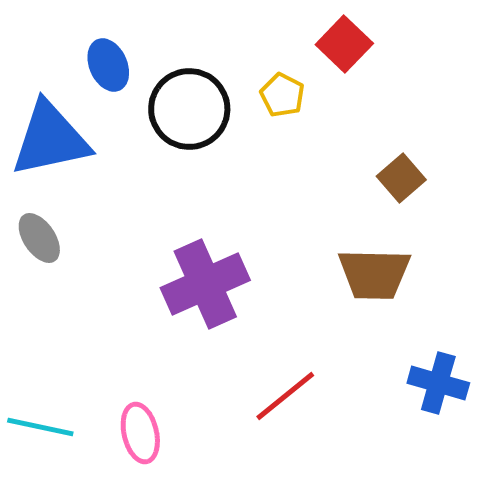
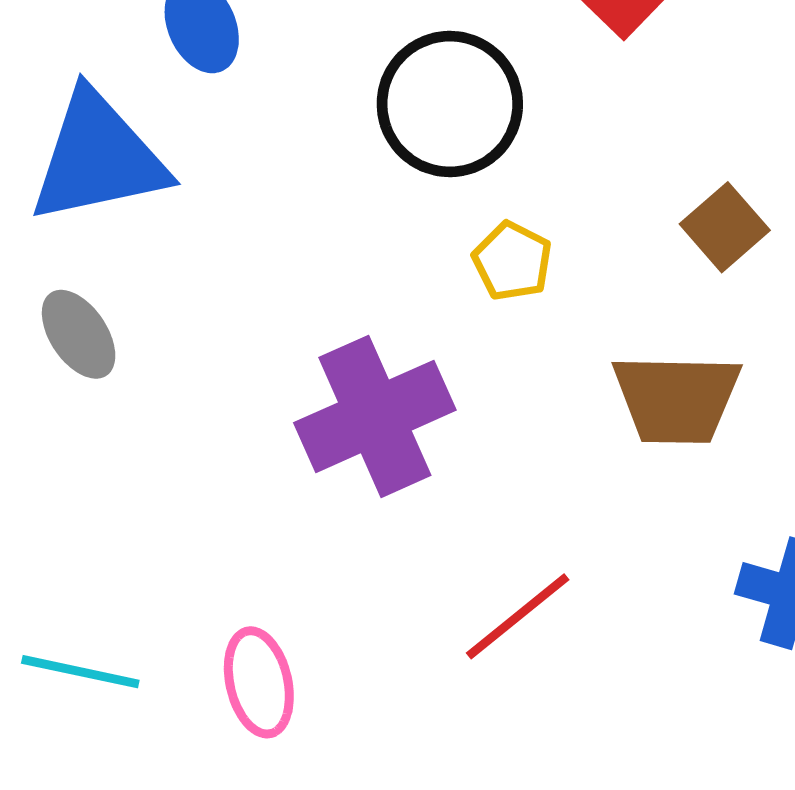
yellow pentagon: (282, 95) -> (512, 261), moved
black circle: (189, 109) -> (450, 104), moved

